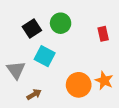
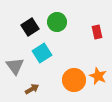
cyan square: (45, 56) -> (42, 53), turned 30

